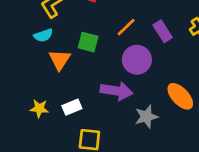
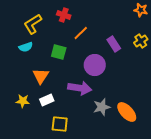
orange line: (126, 27) -> (81, 33), moved
orange triangle: (60, 60) -> (41, 76), moved
orange ellipse: (180, 96) -> (127, 112), moved

